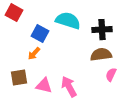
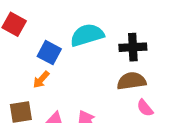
cyan semicircle: (68, 21) -> (87, 35), turned -35
pink semicircle: (111, 75) -> (145, 108), turned -64

